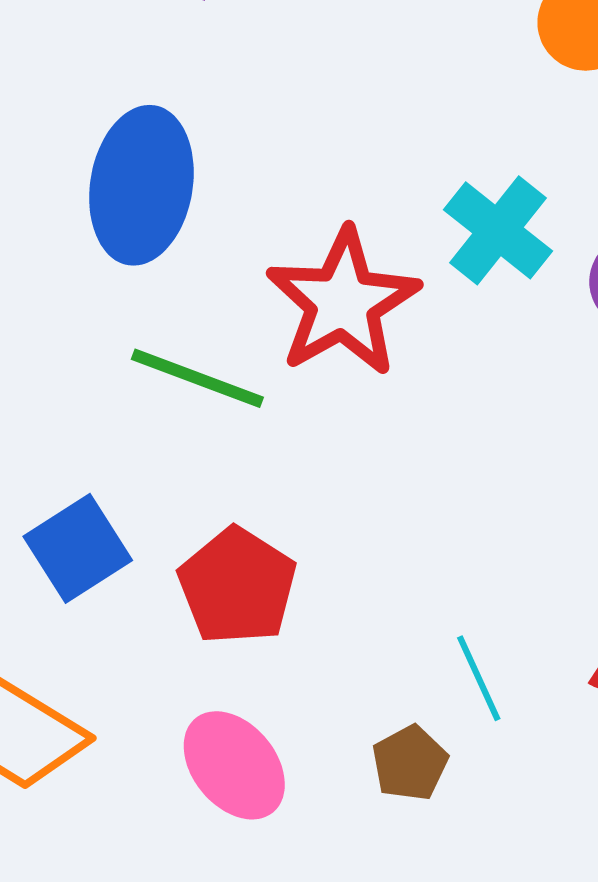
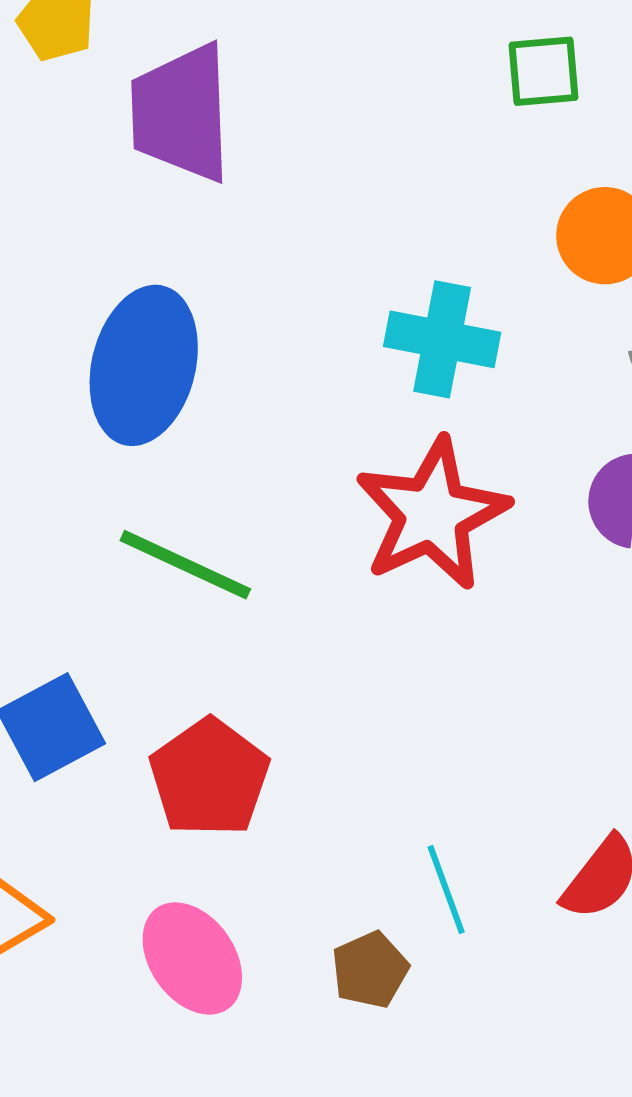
cyan cross: (498, 230) -> (442, 339), moved, turned -32
red star: (343, 302) -> (432, 514), moved

